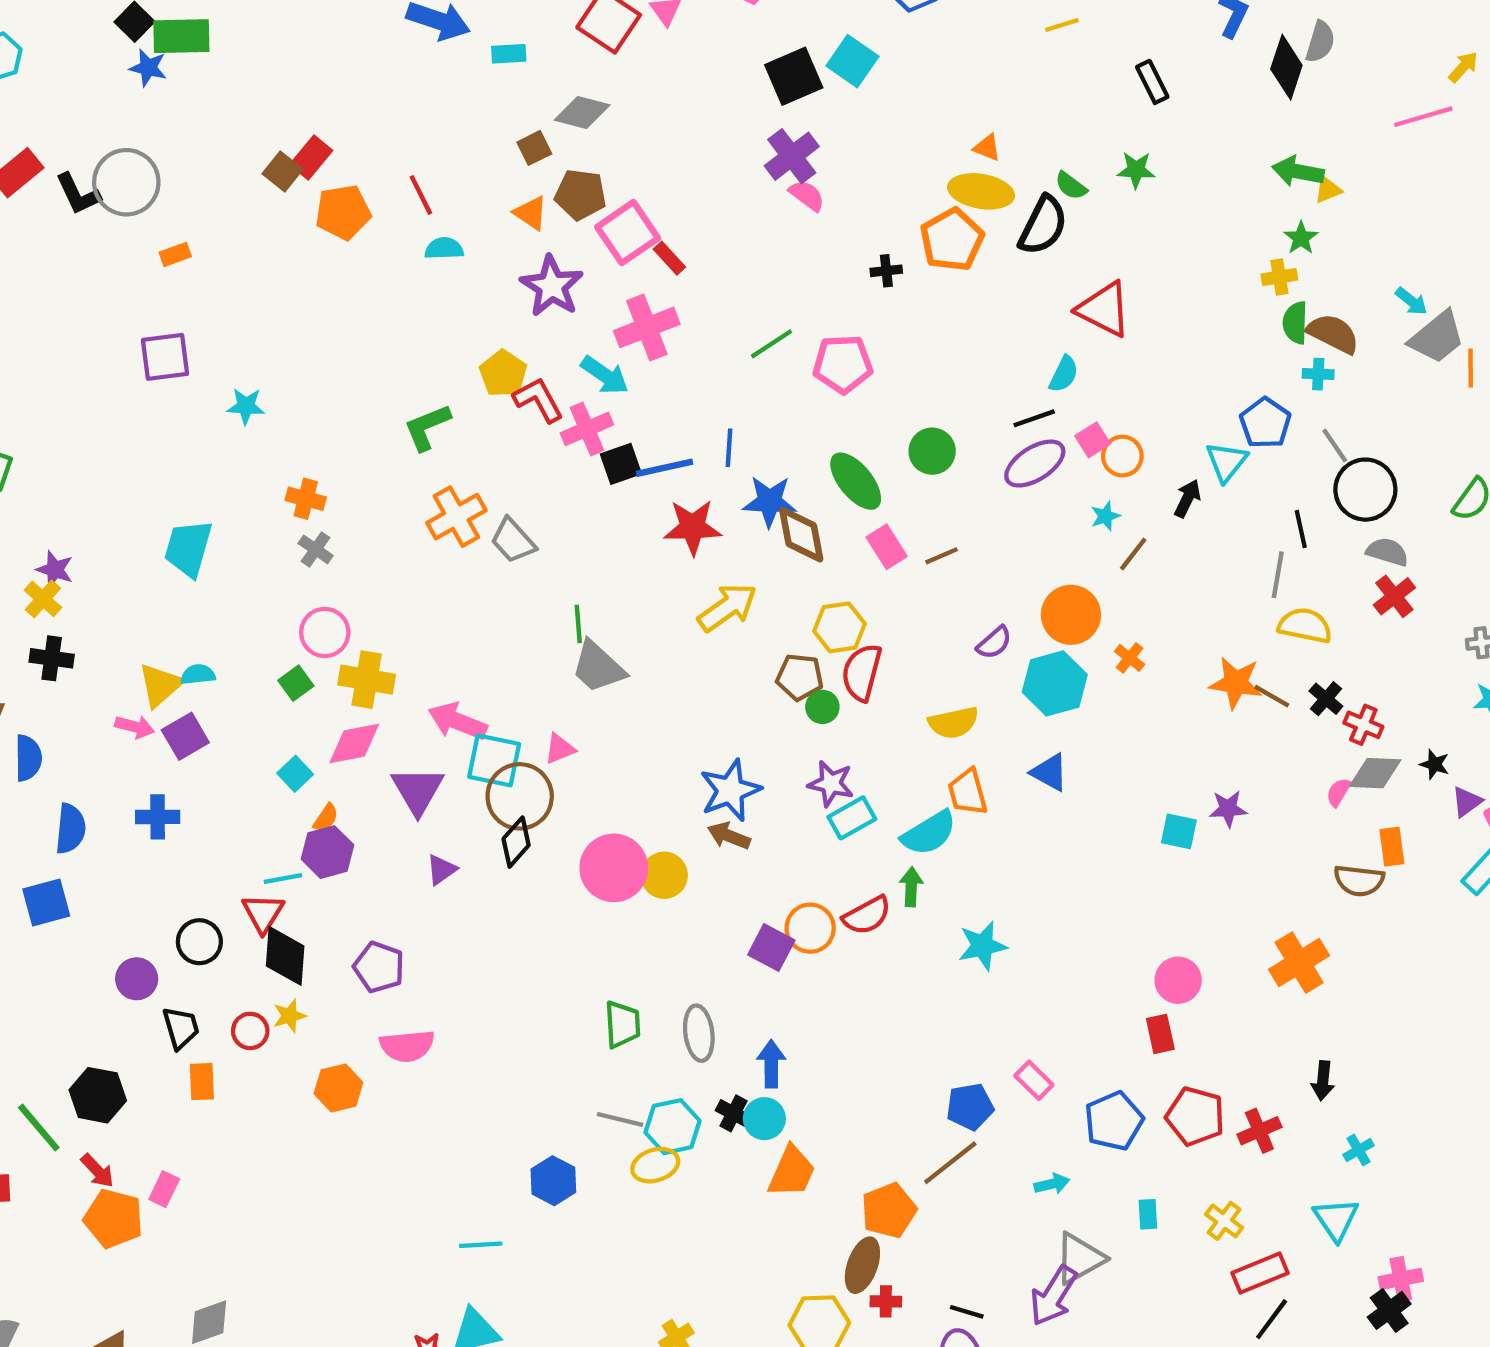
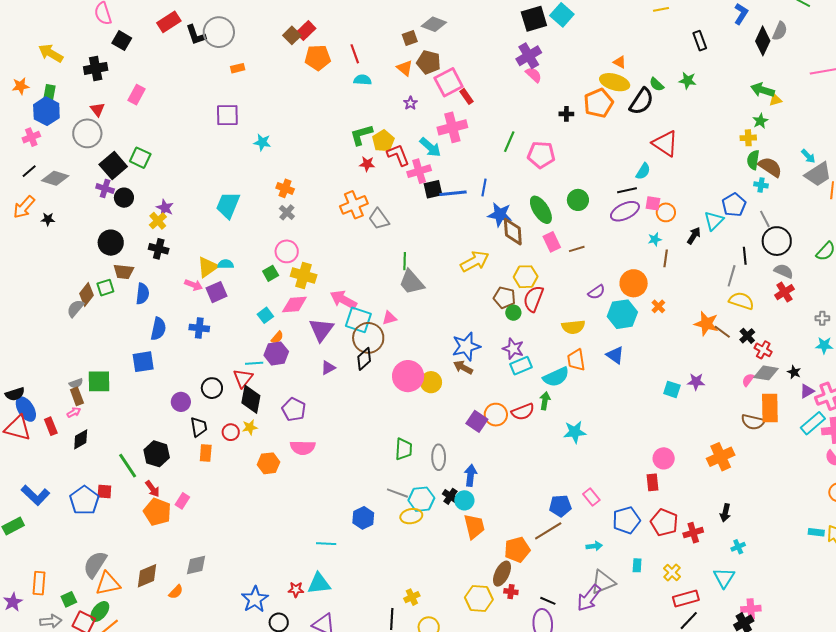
purple star: (552, 286) -> (410, 103), size x0.5
green line: (772, 344) -> (509, 142), turned -40
green L-shape: (427, 427) -> (361, 135), moved
pink square: (1093, 440) -> (653, 203), turned 35
red star: (693, 527) -> (367, 164), moved, size x0.6
brown line: (1133, 554) -> (666, 258), turned -36
orange rectangle: (1392, 847) -> (770, 408), size x1.6
orange trapezoid: (792, 1172) -> (474, 526), turned -44

